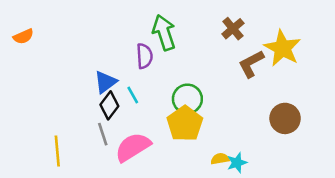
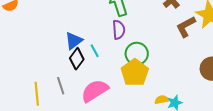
purple semicircle: (144, 56) -> (119, 30), moved
gray line: (103, 134) -> (61, 86), moved

